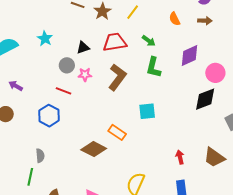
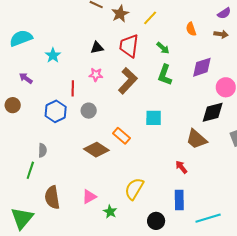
cyan star: (45, 39) -> (53, 55), moved
red trapezoid: (115, 42) -> (129, 46), turned -80
gray circle: (67, 65) -> (89, 111), moved
red line: (63, 91) -> (73, 88), turned 63
red arrow: (180, 157) -> (181, 167), turned -32
brown trapezoid: (214, 157) -> (196, 139), moved

